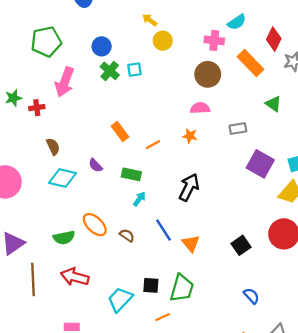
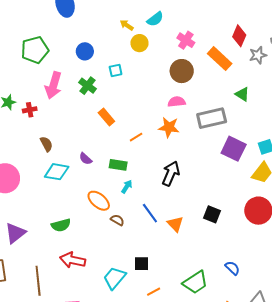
cyan semicircle: (237, 22) -> (155, 19), moved
pink cross: (214, 40) -> (186, 40), turned 30
green cross: (110, 71) -> (87, 86), moved
gray rectangle: (238, 129) -> (212, 118), size x1.8
orange rectangle: (120, 132) -> (106, 117), moved
orange star: (190, 136) -> (169, 127), size x1.5
orange ellipse: (95, 225) -> (99, 201), moved
black square: (241, 245) -> (212, 214), moved, turned -30
brown line: (33, 279) -> (38, 281), moved
green trapezoid: (182, 288) -> (195, 282), moved, turned 44

